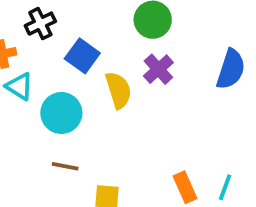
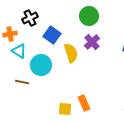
brown line: (65, 166) -> (22, 82), moved
orange rectangle: (185, 187) -> (84, 103), moved

